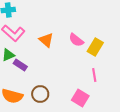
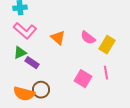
brown circle: (40, 94) -> (41, 90), moved
pink square: (80, 98) -> (83, 79), moved

